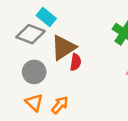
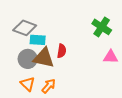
cyan rectangle: (46, 17) -> (38, 40), moved, turned -35
brown triangle: (63, 48) -> (44, 58), moved, turned 45

